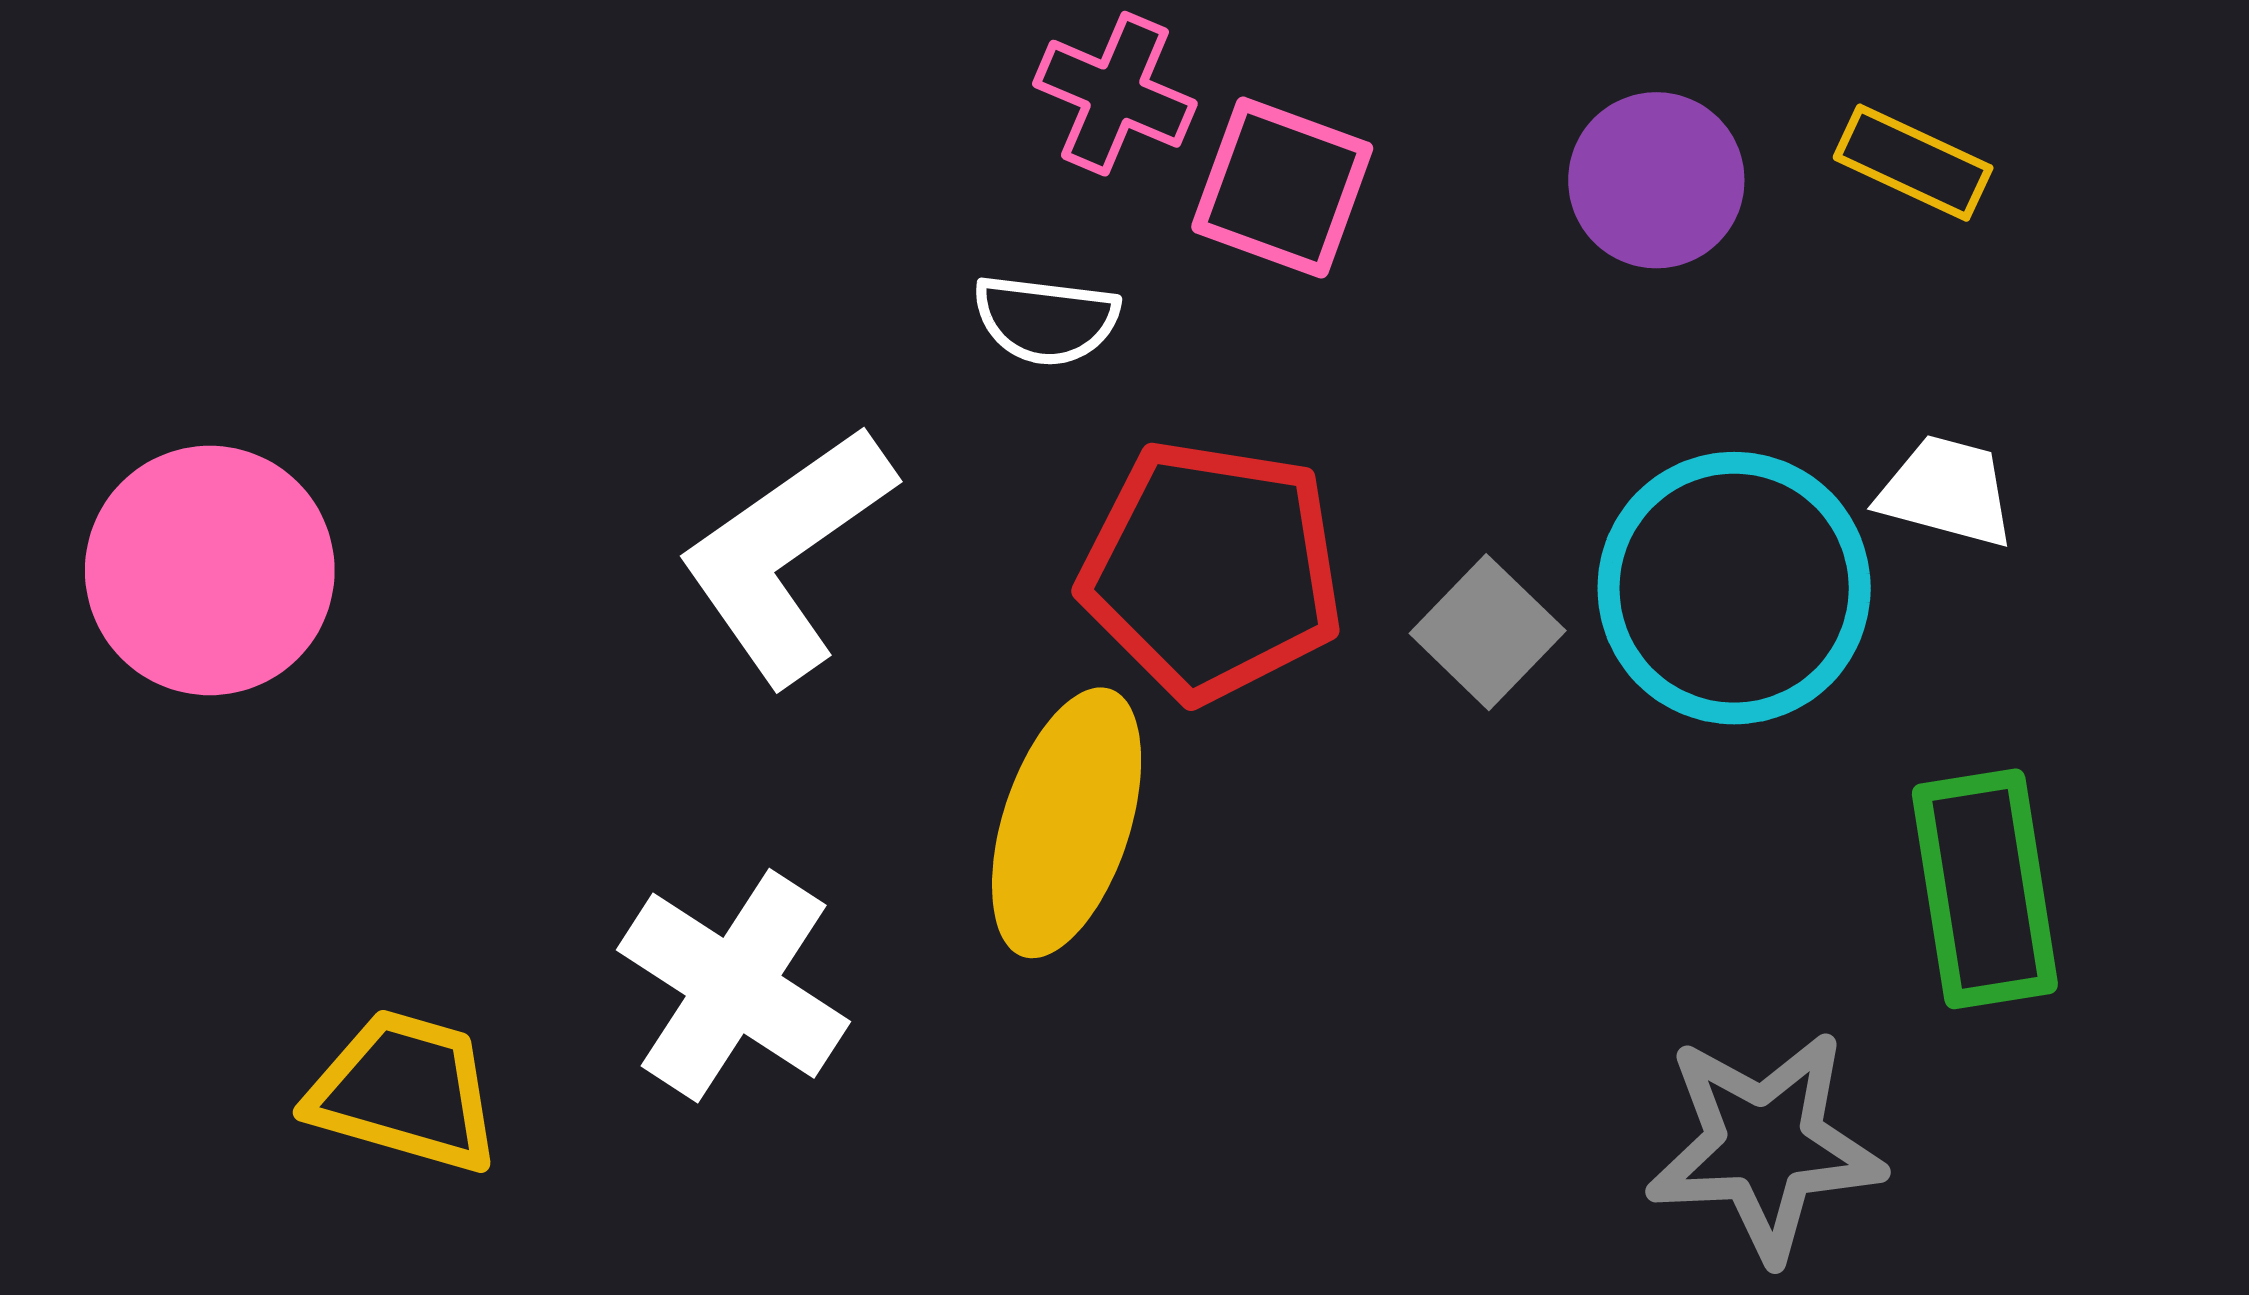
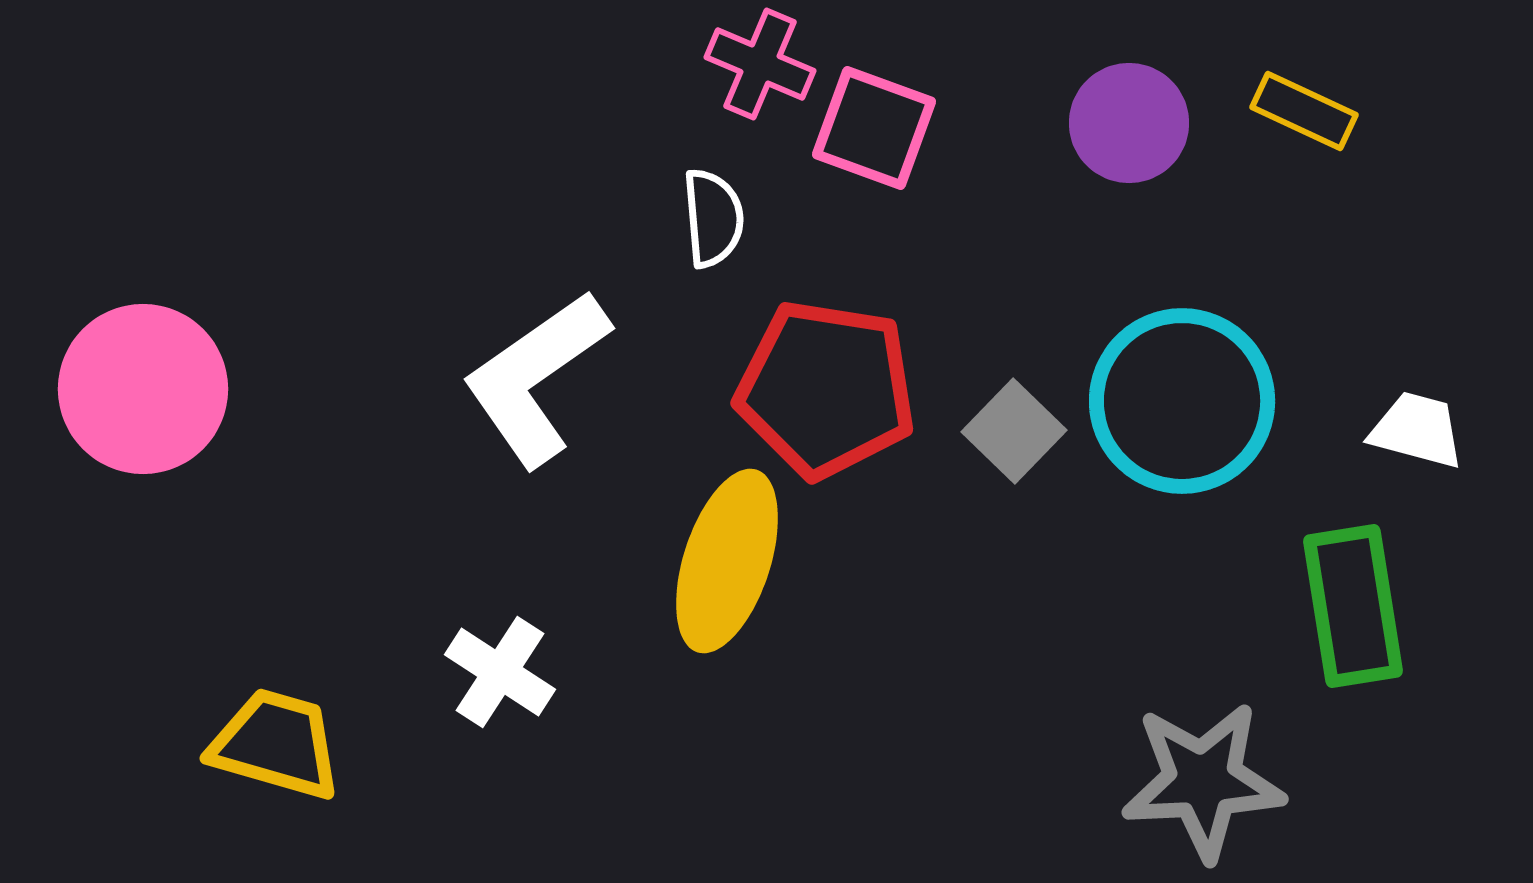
white semicircle: (1046, 320) -> (713, 218), turned -102
white trapezoid: (1947, 491) -> (1417, 430), moved
white cross: (734, 986) -> (500, 672), size x0.7

